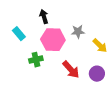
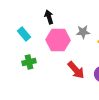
green cross: (36, 60) -> (29, 62), moved

